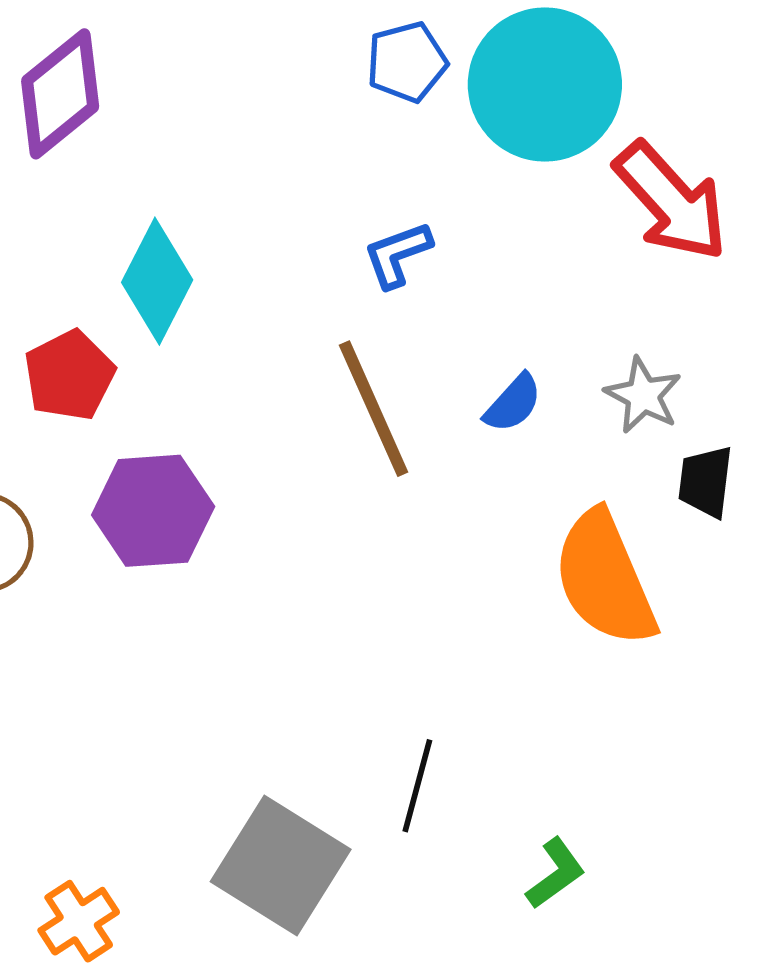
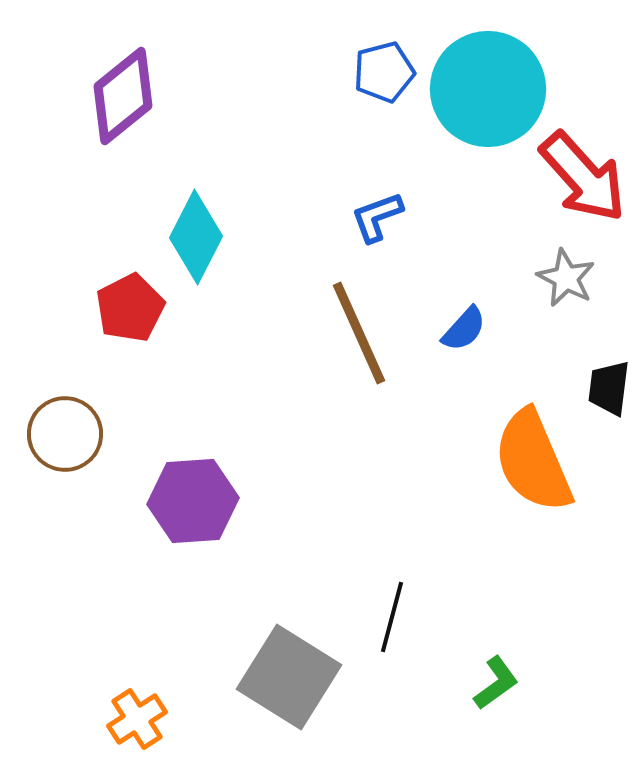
gray star: (643, 395) -> (566, 278), moved
purple hexagon: (153, 511) -> (193, 501), moved

